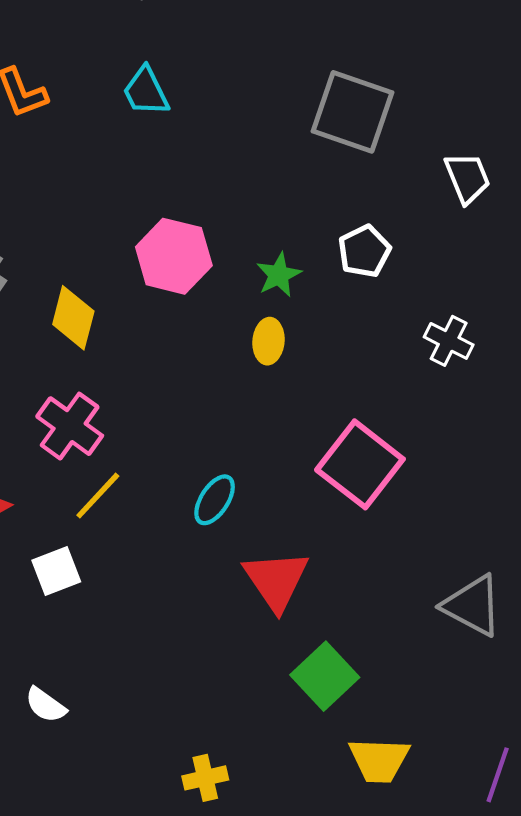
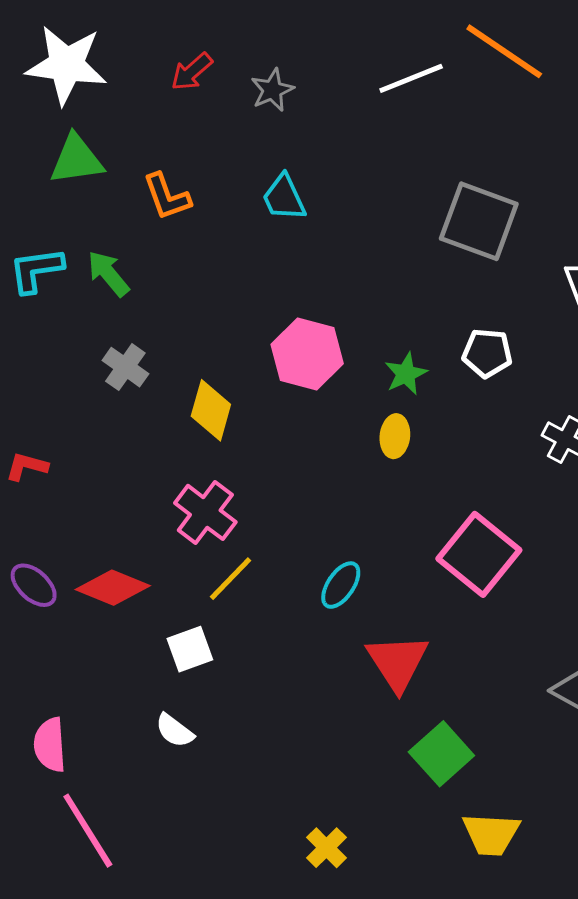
white pentagon: (364, 251) -> (487, 353), turned 30
white semicircle: (46, 705) -> (175, 731), moved
yellow cross: (205, 778) -> (326, 848), turned -33

